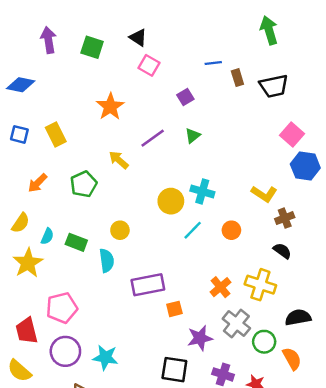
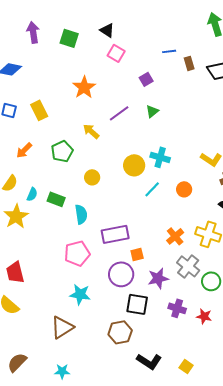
yellow circle: (120, 230) -> (92, 177), moved
pink pentagon: (62, 308) -> (77, 253), moved
purple circle: (65, 351) -> (121, 274), moved

